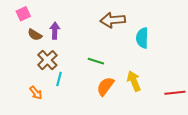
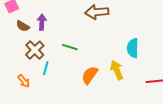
cyan semicircle: (142, 38) -> (133, 48), moved
green line: (96, 61) -> (70, 47), moved

